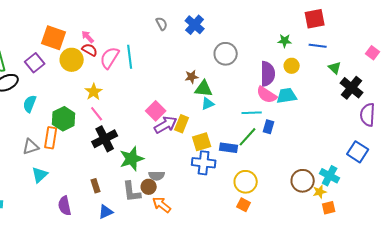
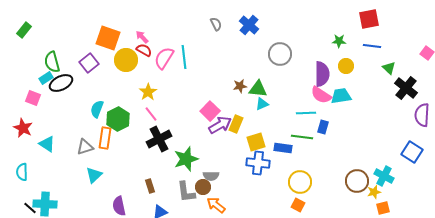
brown star: (192, 77) -> (240, 86), moved
cyan semicircle: (30, 104) -> (97, 109), moved
green line: (248, 137) -> (302, 137), turned 55

